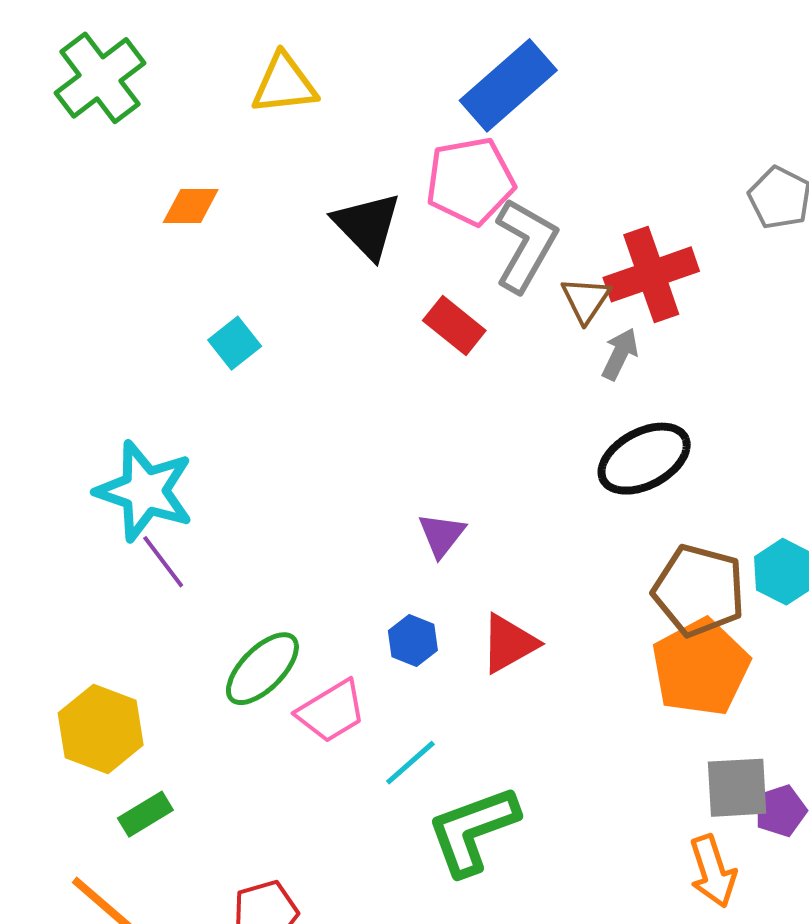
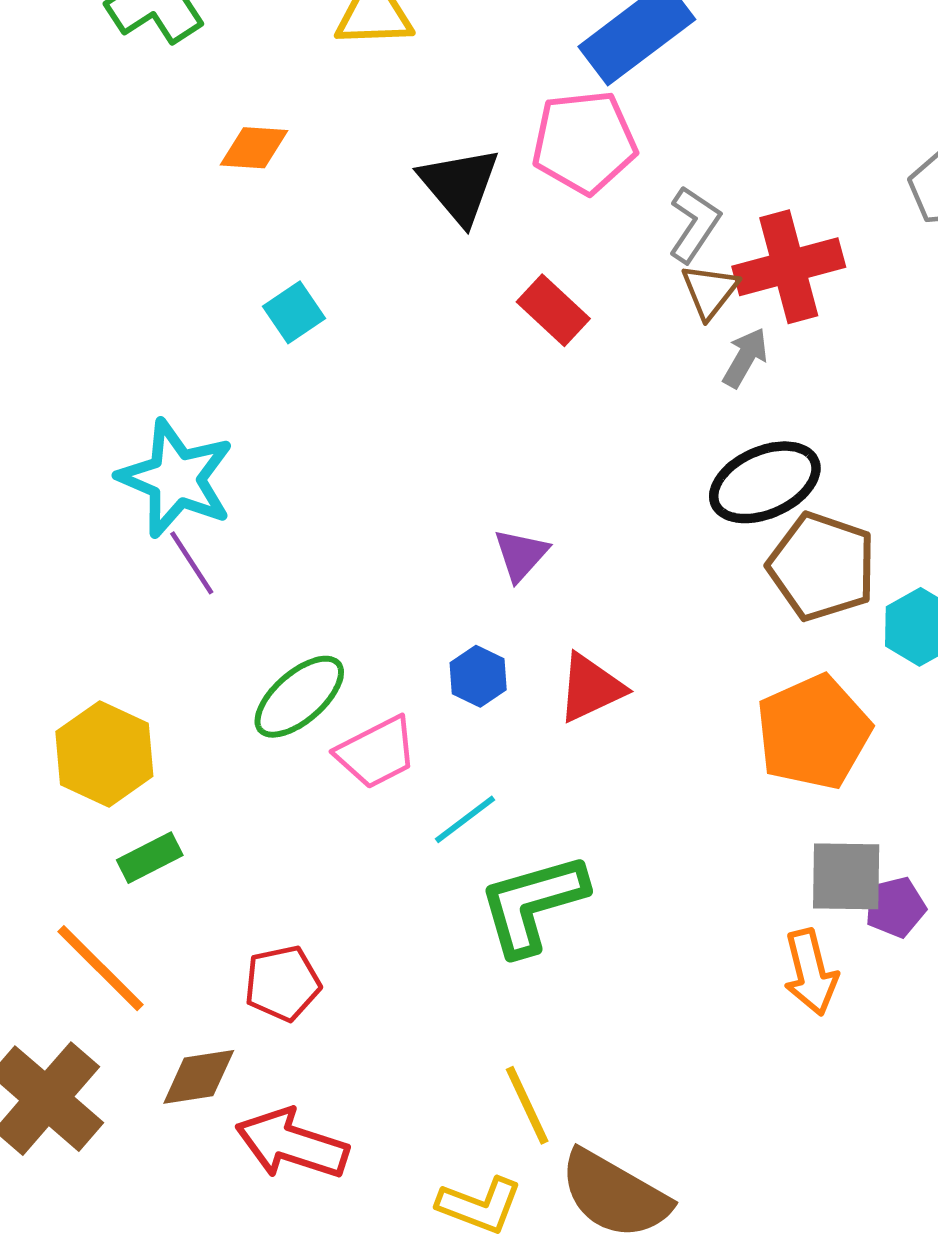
gray L-shape: (526, 245) -> (694, 224), moved, size x0.7
brown pentagon: (699, 590) -> (822, 566), moved

